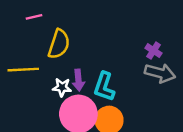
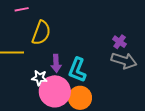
white star: (62, 87) -> (39, 78), moved

